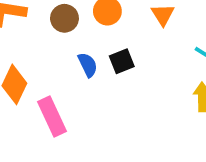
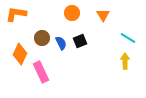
brown circle: (64, 18) -> (42, 38), moved

